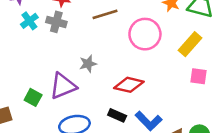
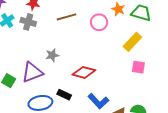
pink circle: (145, 34) -> (99, 22), moved, size x0.7
black rectangle: (117, 115) -> (64, 95), moved

